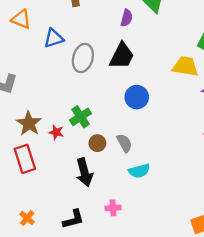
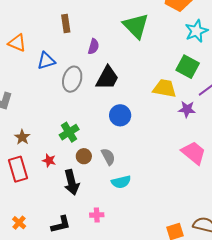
purple semicircle: (127, 18) -> (94, 47), moved
brown star: (29, 123) -> (22, 137), size x0.7
red star: (56, 132) -> (49, 160), moved

